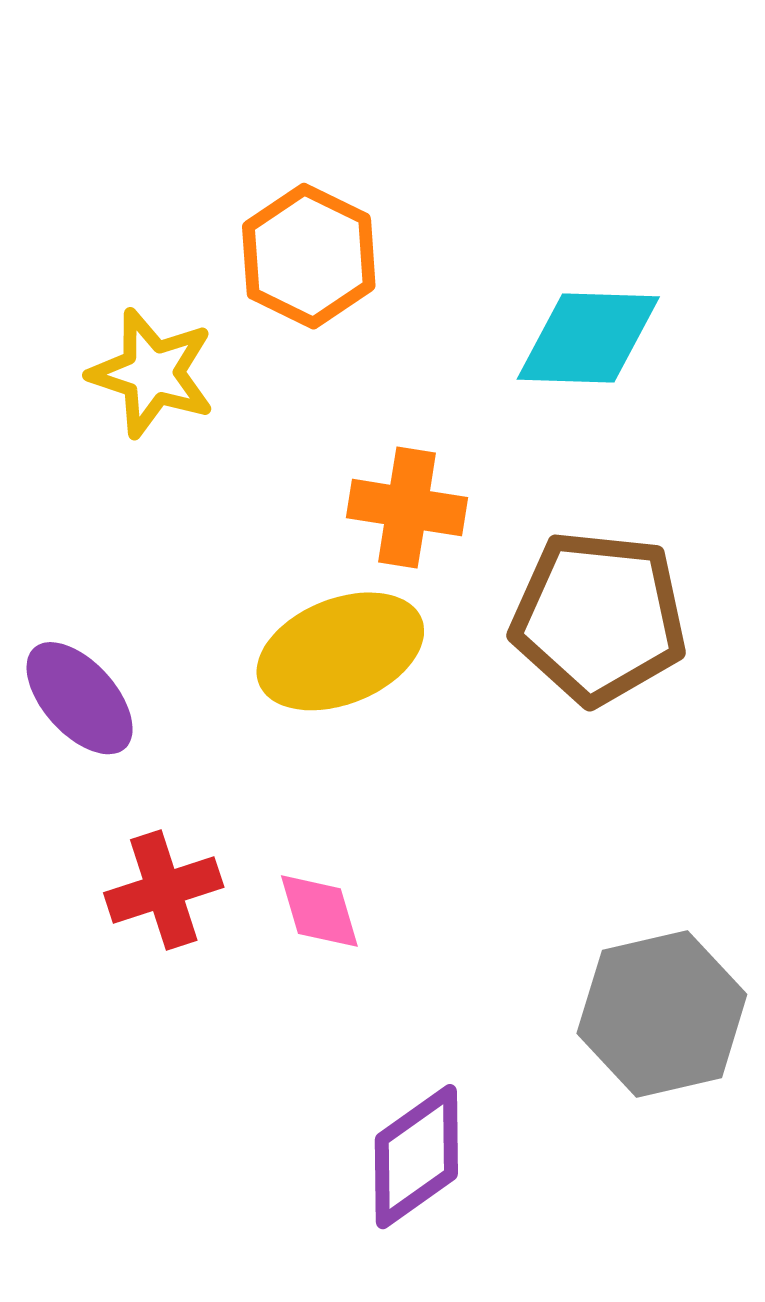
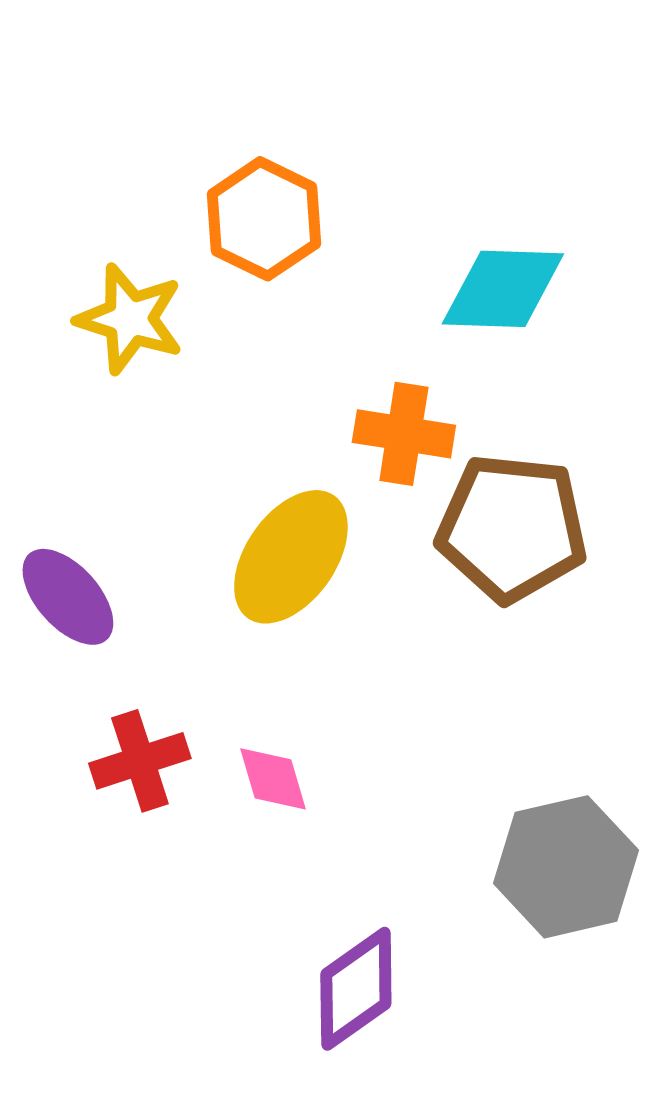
orange cross: (407, 508) -> (404, 434), moved
yellow ellipse: (340, 651) -> (291, 557), turned -33

